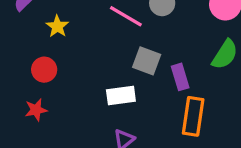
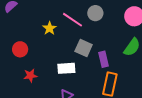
yellow star: (57, 26) -> (49, 28), moved
red star: (36, 110) -> (30, 76), moved

